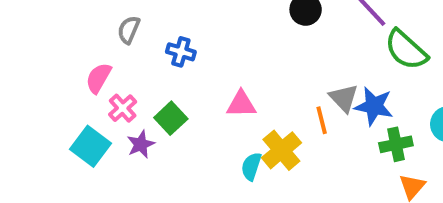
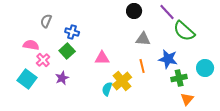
pink semicircle: (99, 78) -> (31, 45), turned 70
gray triangle: (344, 98) -> (143, 39), moved, turned -42
green square: (171, 118) -> (67, 51), moved
purple star: (141, 144) -> (62, 78), moved

